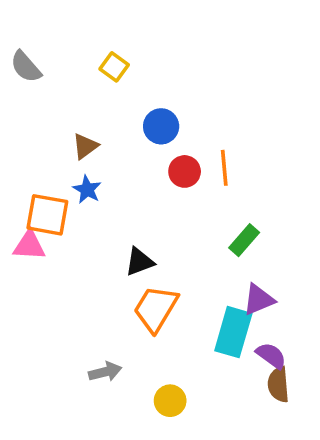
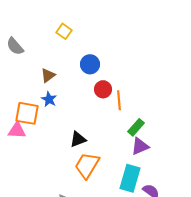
gray semicircle: (26, 67) -> (15, 46), moved
orange line: (224, 168) -> (119, 100), moved
purple triangle: (259, 300) -> (140, 146), moved

